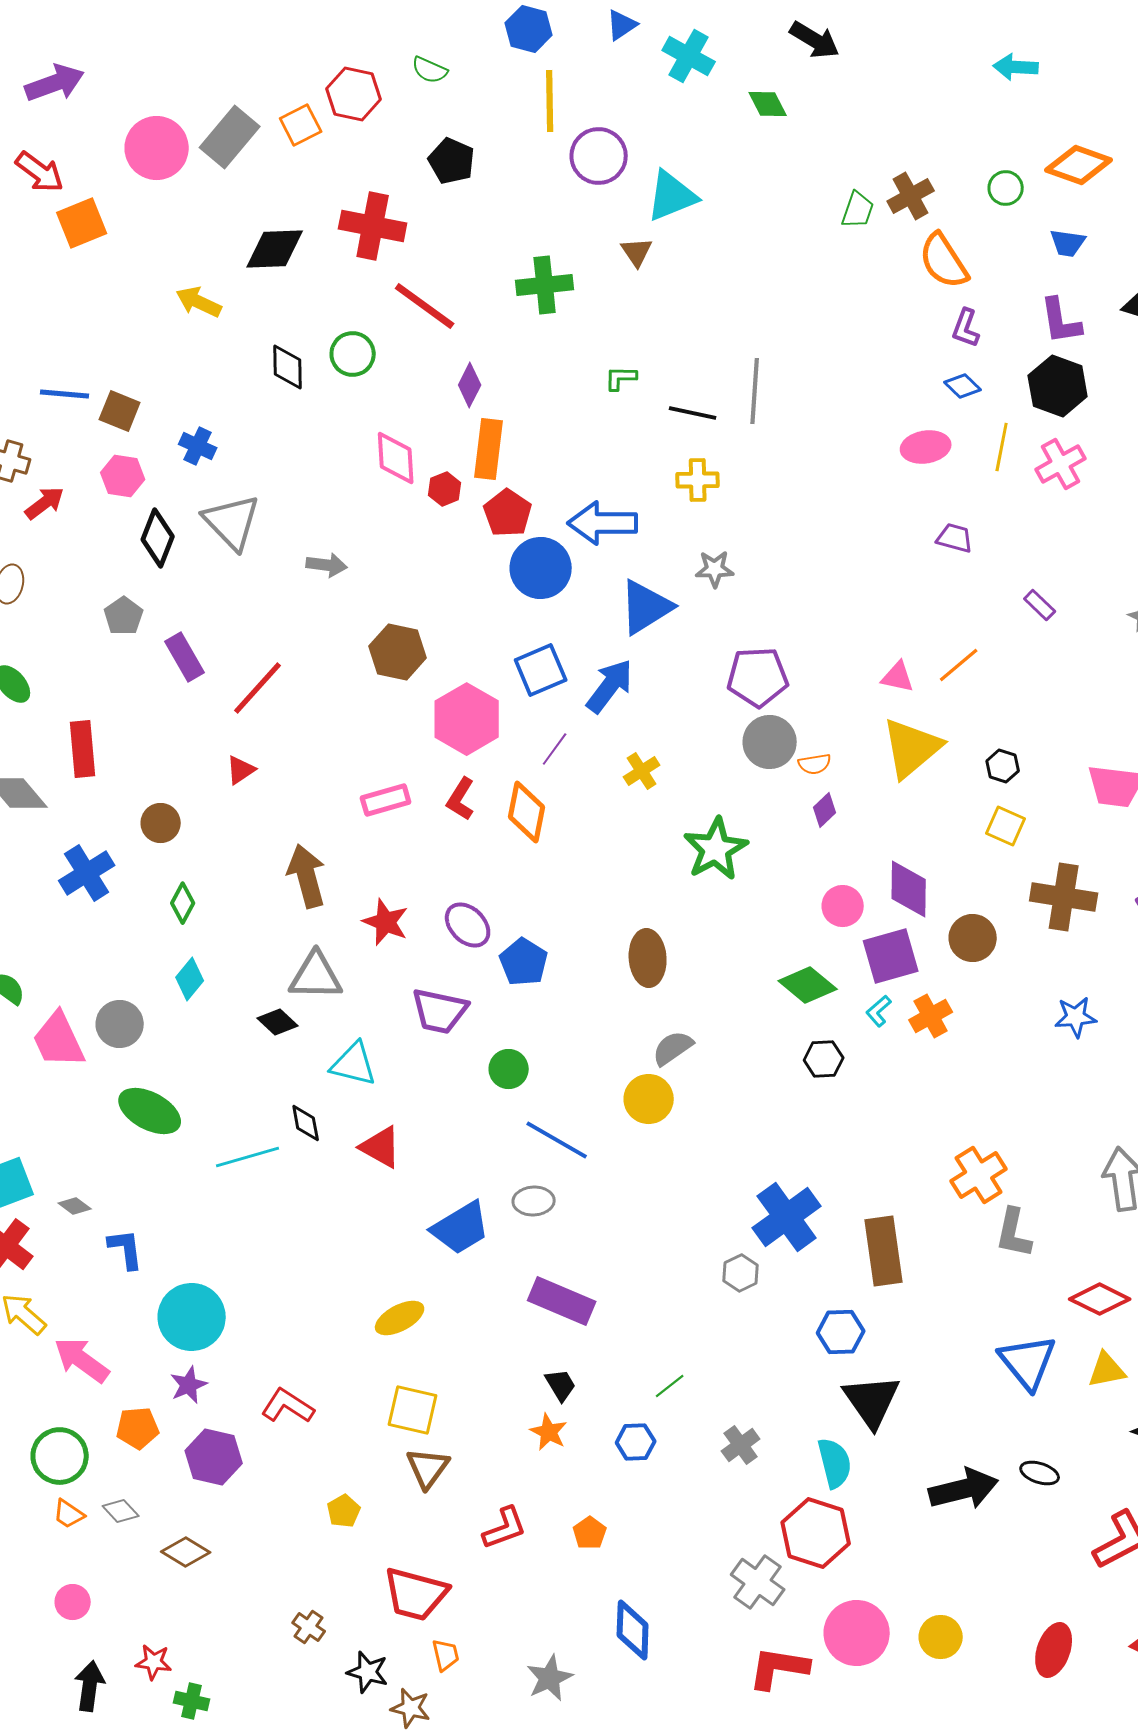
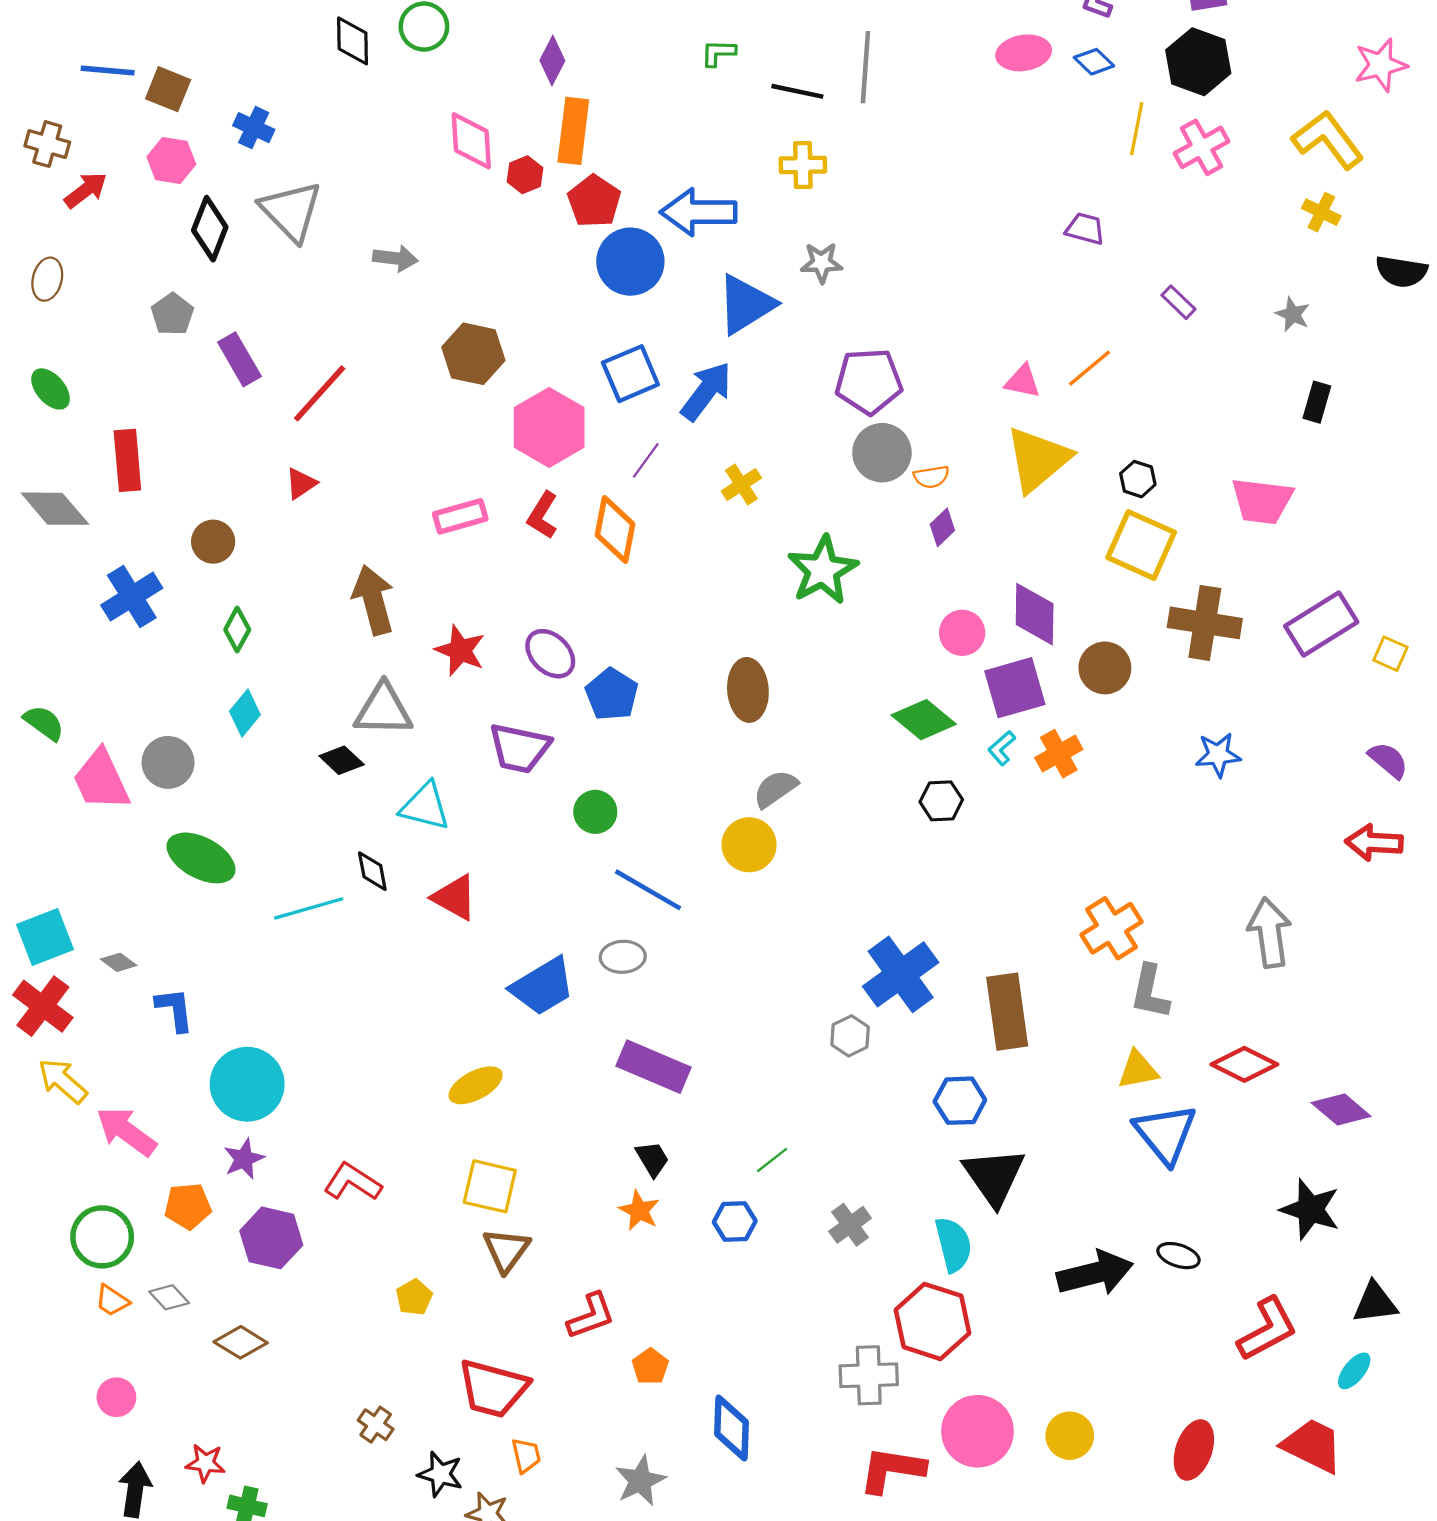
pink ellipse: (926, 447) -> (1024, 53), moved
yellow square: (1006, 826) -> (1141, 545), size x1.6
yellow triangle: (1107, 1370) -> (1138, 1070), moved
orange pentagon: (590, 1533) -> (650, 1366), moved
gray cross: (758, 1582) -> (869, 1375), turned -38

